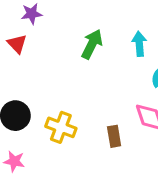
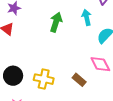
brown rectangle: (114, 136) -> (79, 80), turned -32

